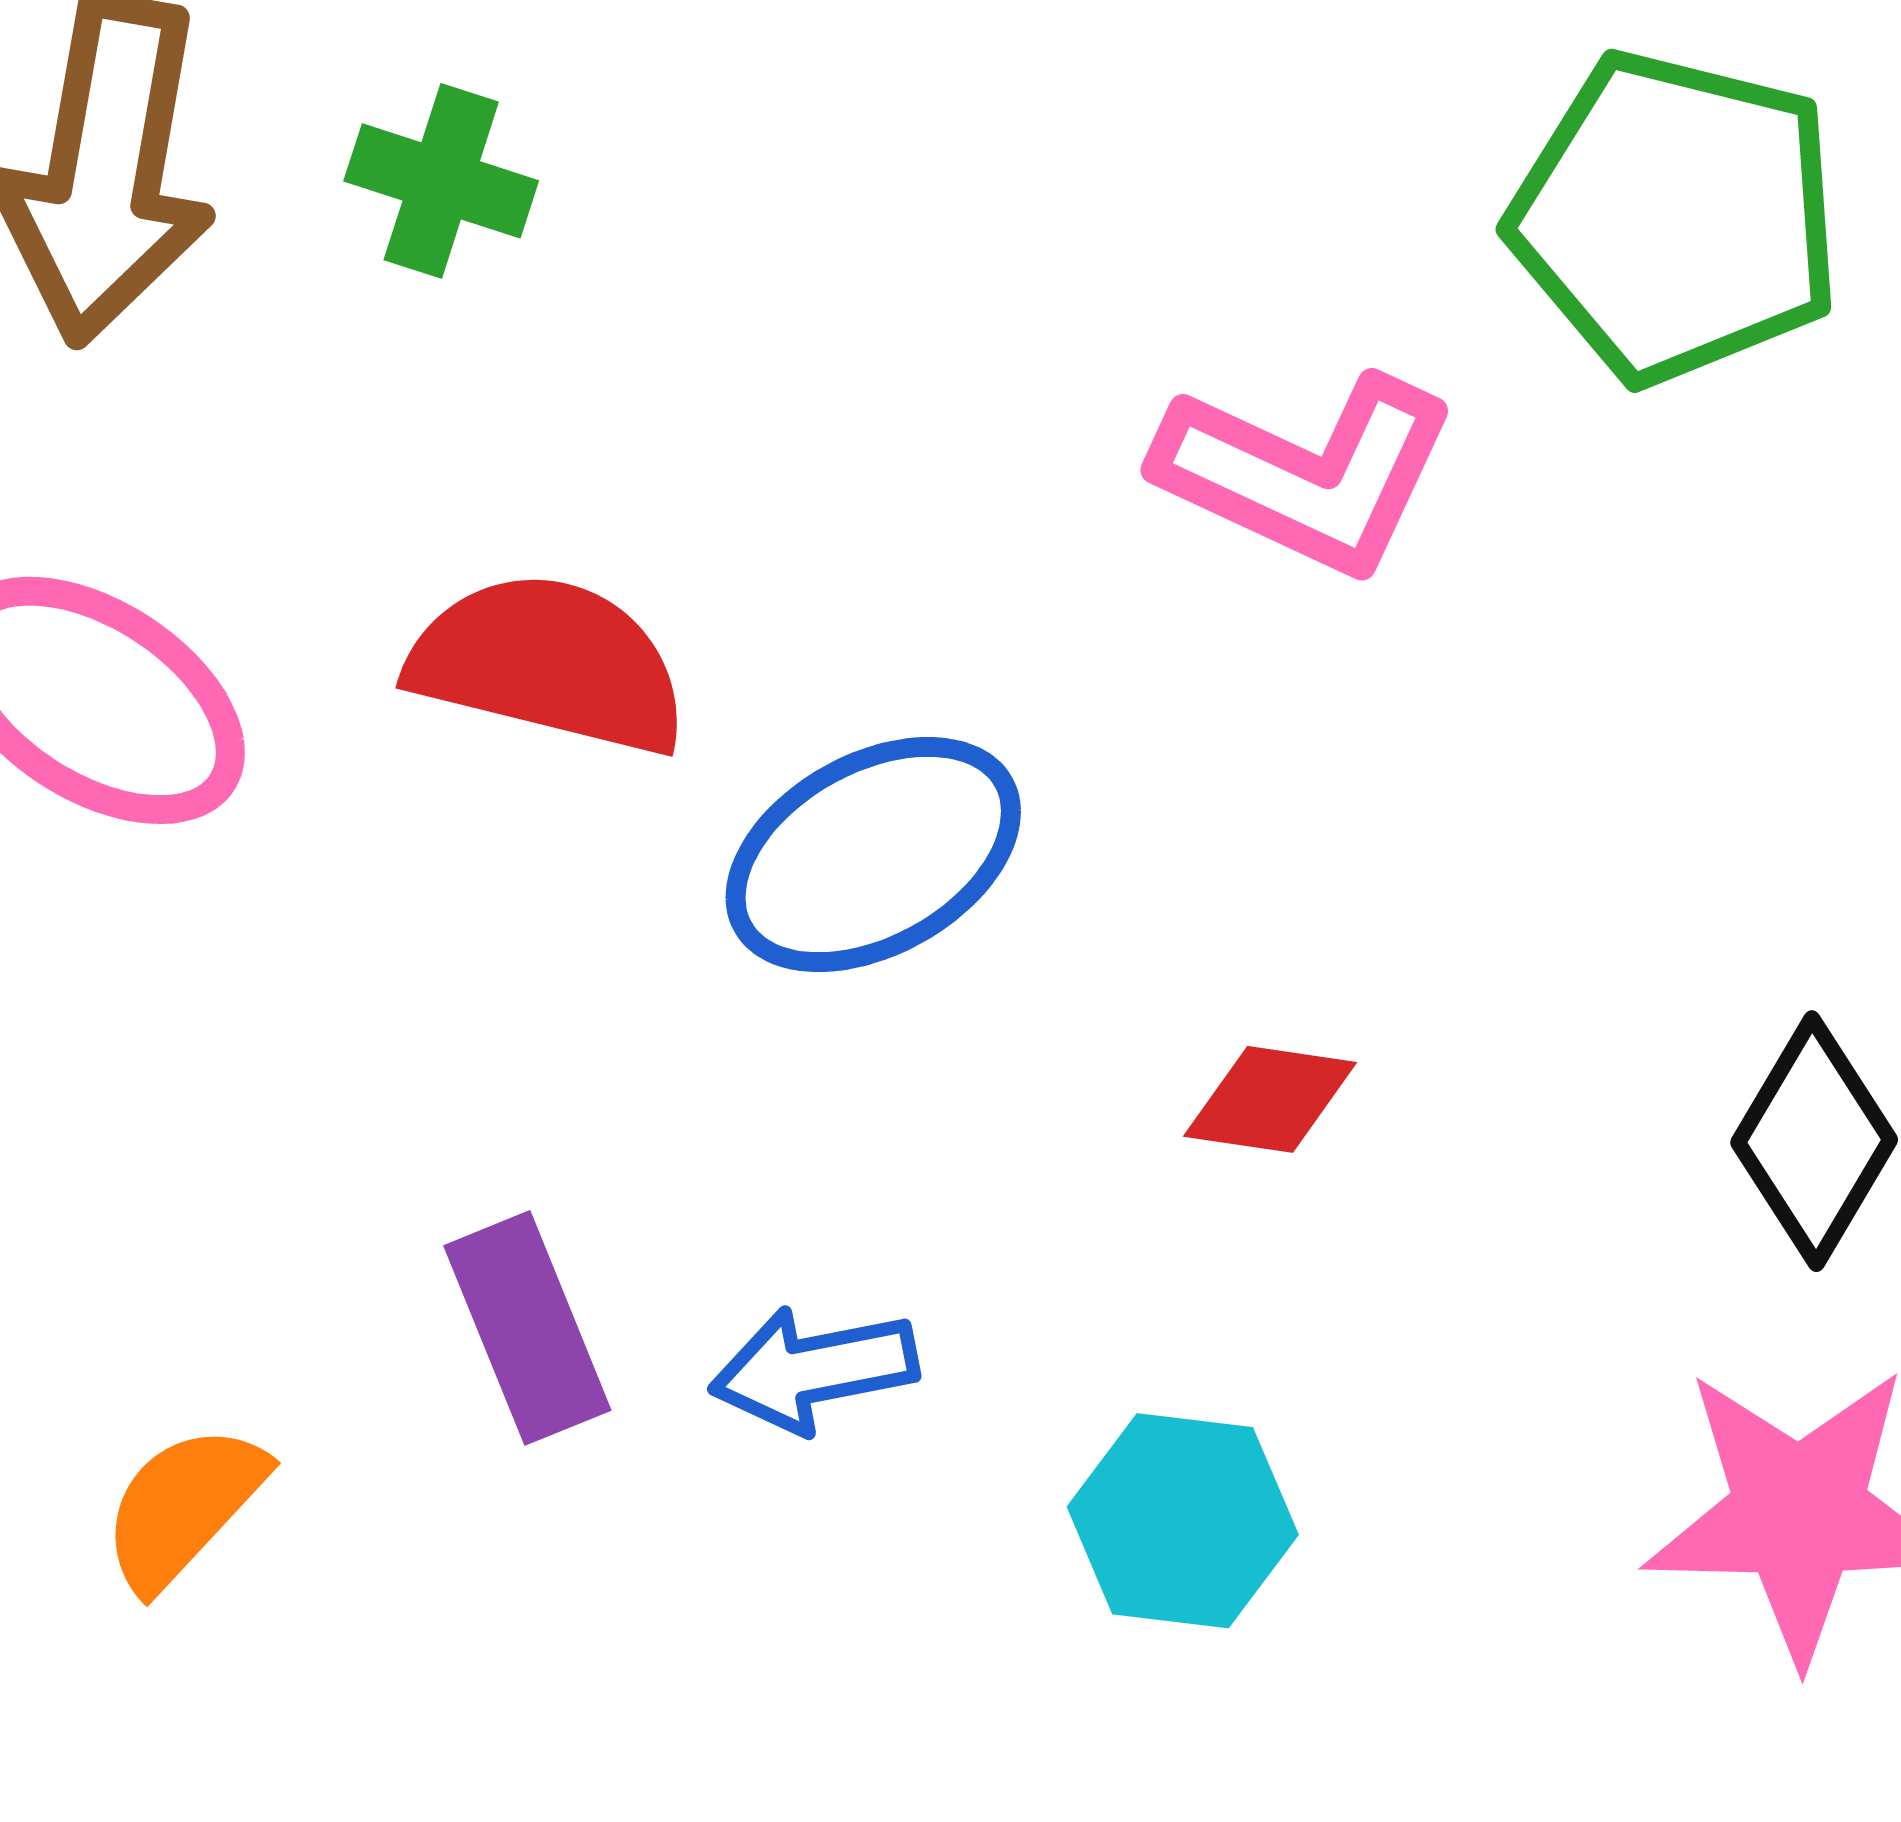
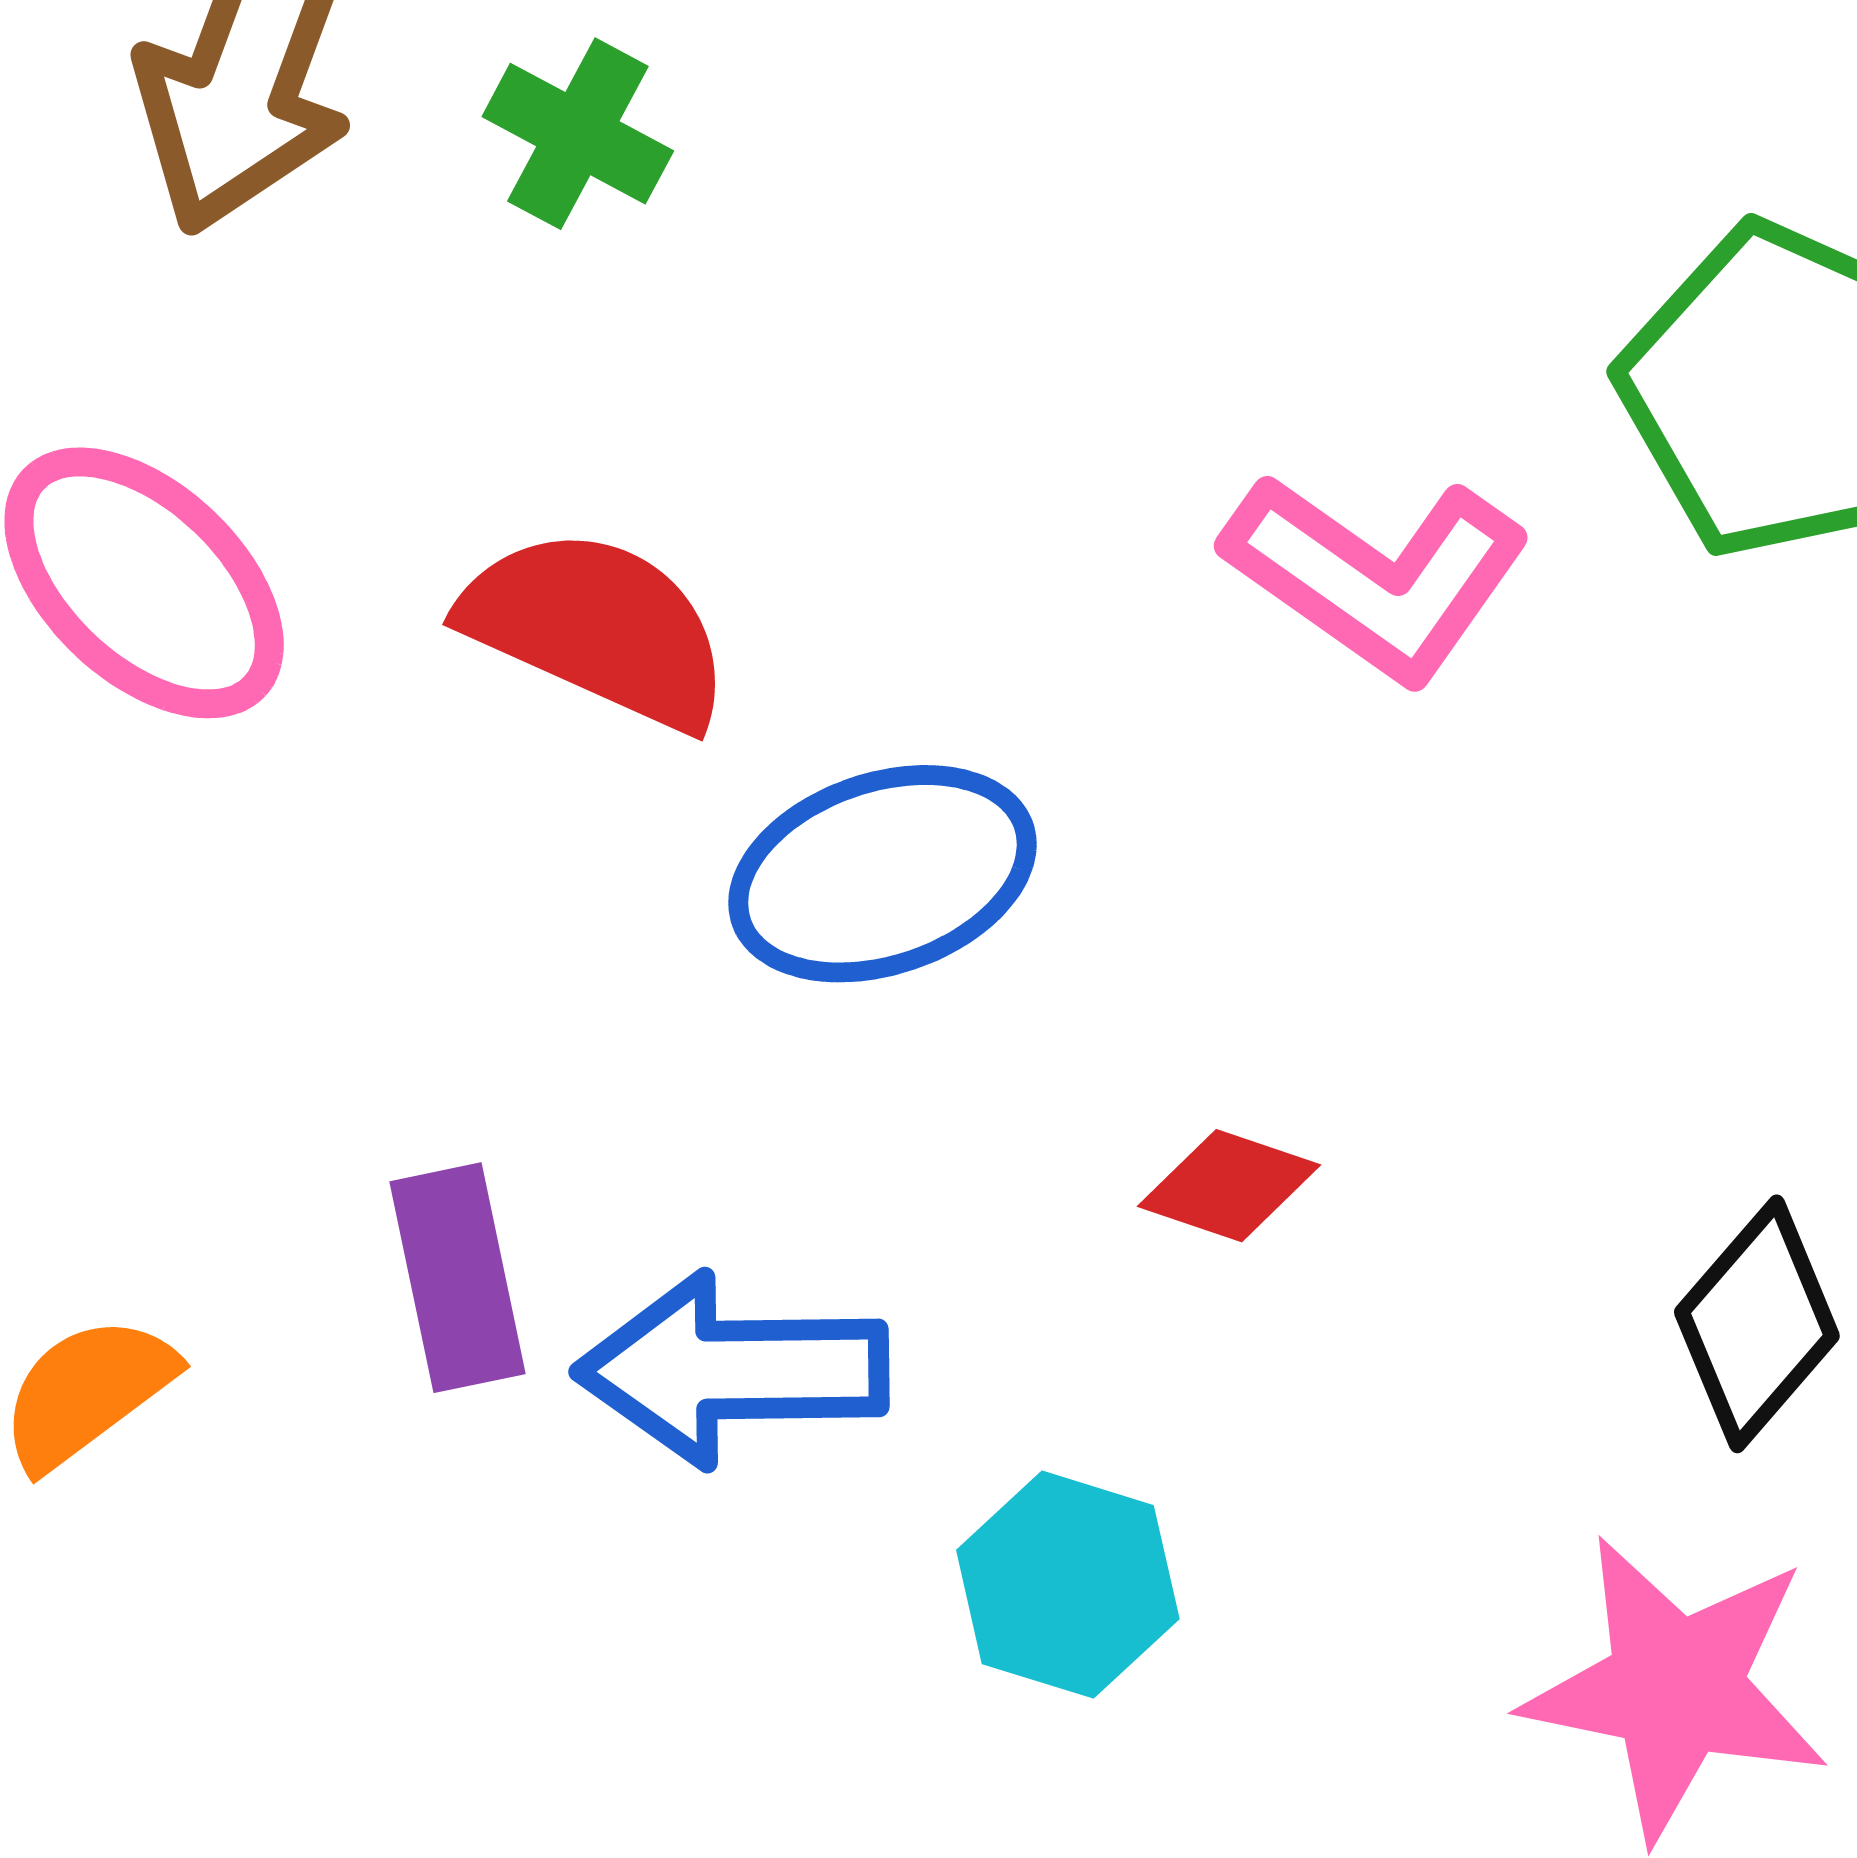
blue arrow: (814, 1369) -> (732, 1370), size x1.5

